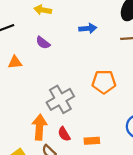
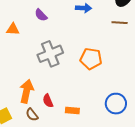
gray cross: (60, 99) -> (50, 54), moved

